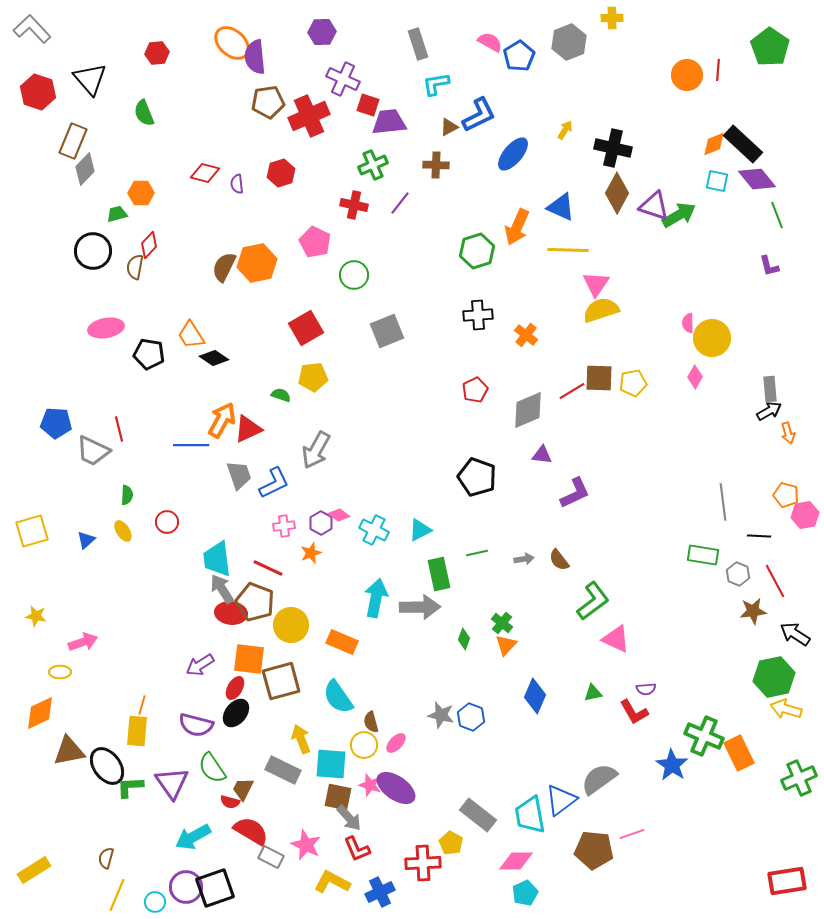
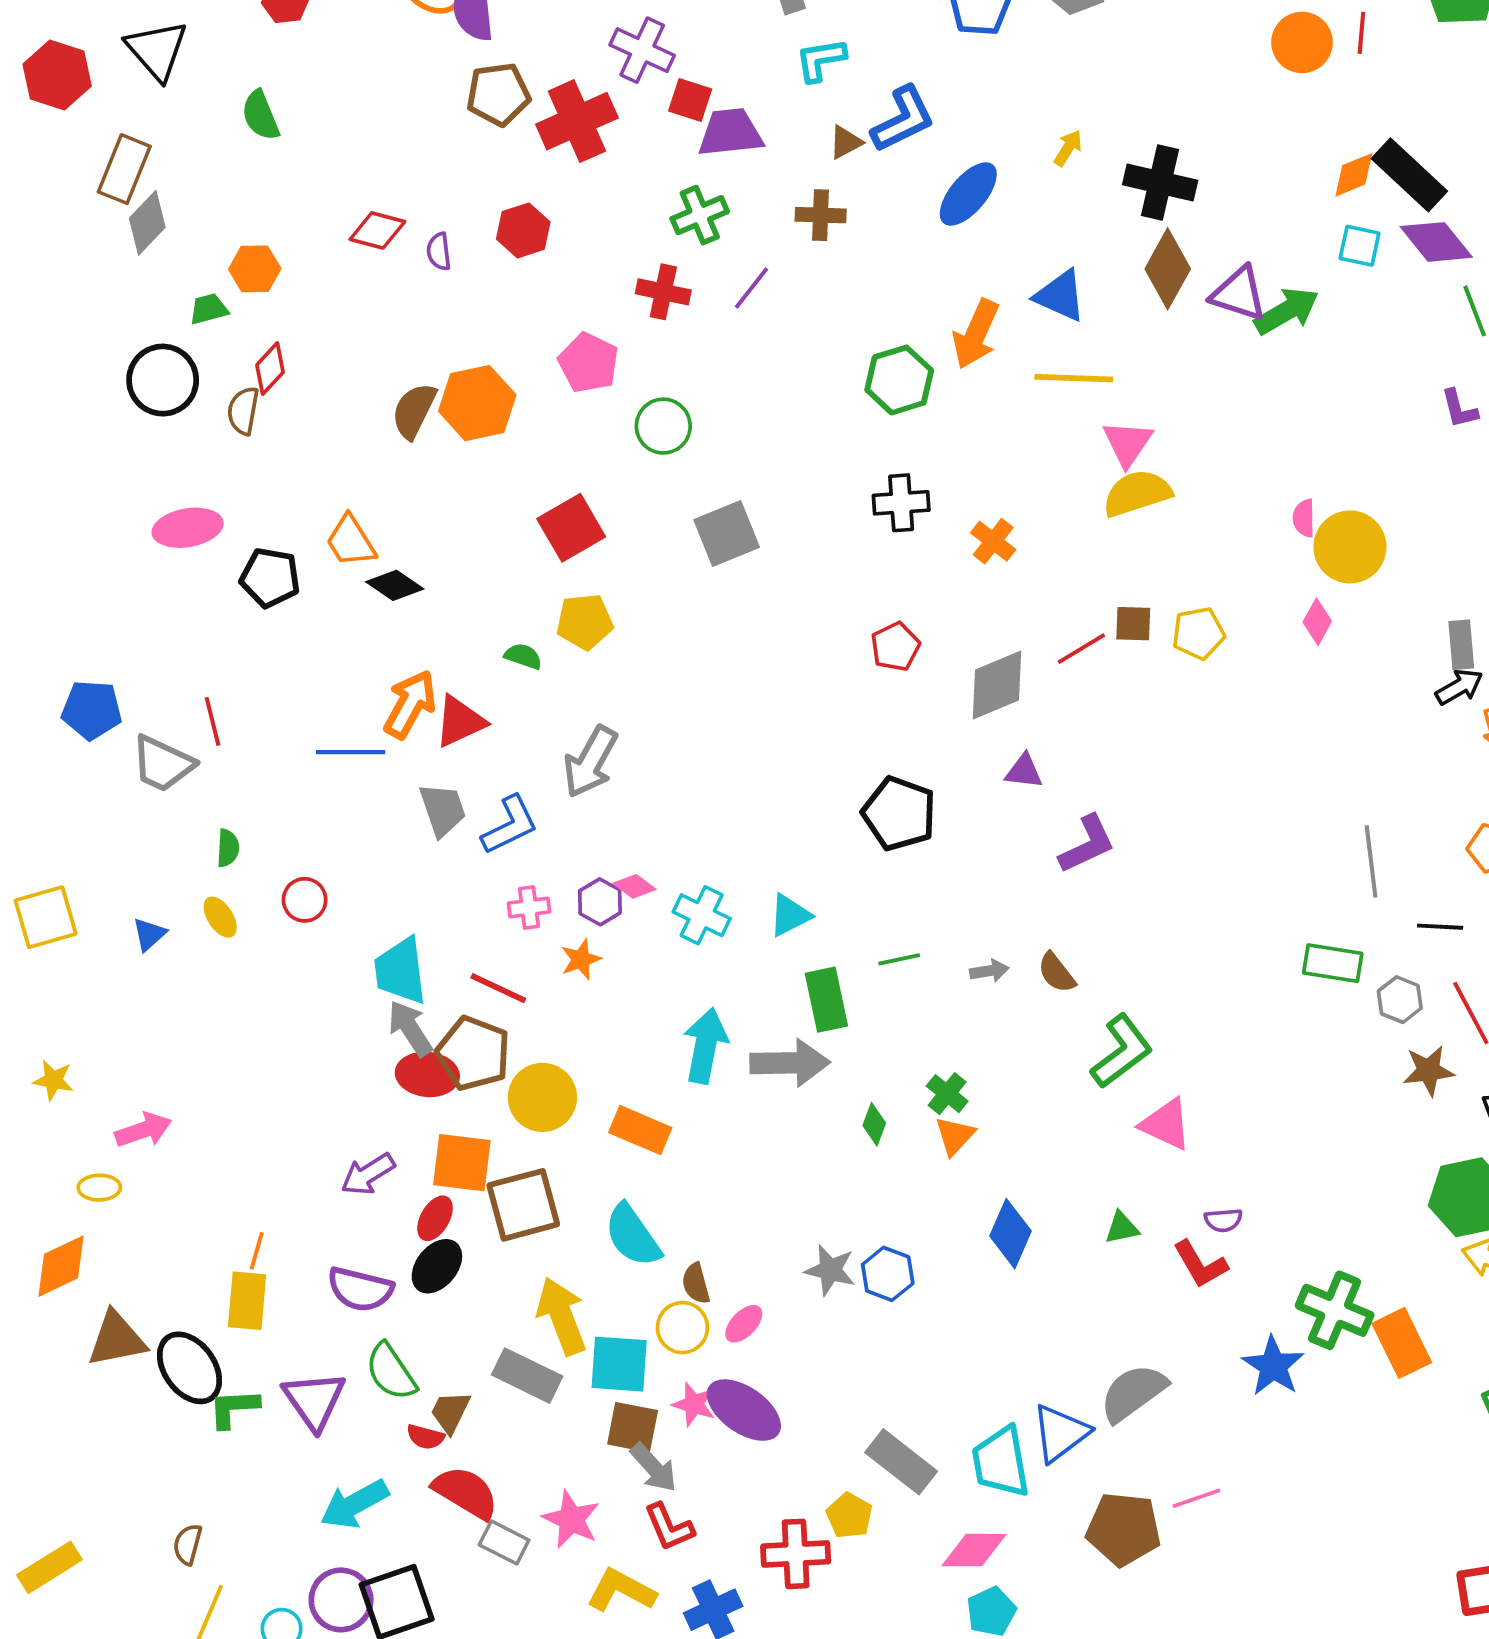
brown square: (599, 378) -> (1133, 624), size x0.7
yellow arrow: (301, 739) -> (562, 1316), size x1.4

